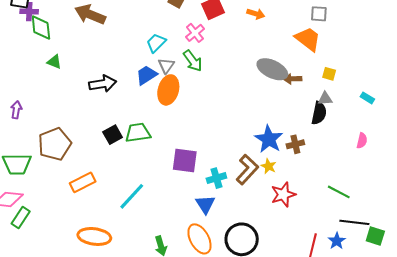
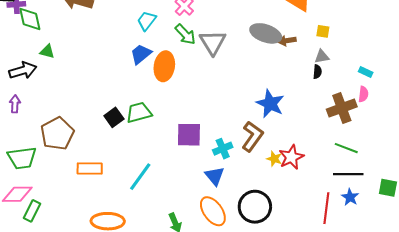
gray triangle: (166, 66) -> (213, 42), moved, size x1.6
black arrow: (103, 84) -> (23, 70), moved
cyan rectangle: (367, 98) -> (366, 72), moved
black semicircle: (319, 113) -> (317, 72), size x0.6
brown cross: (295, 144) -> (342, 108), moved, size x1.6
yellow star: (269, 166) -> (274, 159), moved
orange rectangle: (83, 182) -> (90, 169), turned 35
black line: (354, 222) -> (348, 174), moved

